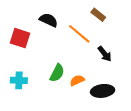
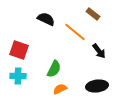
red square: (20, 38) -> (19, 50), moved
orange semicircle: (77, 80) -> (60, 89), moved

